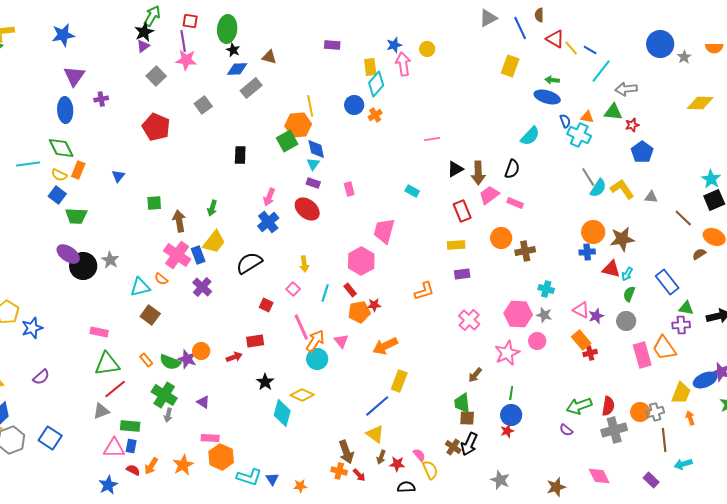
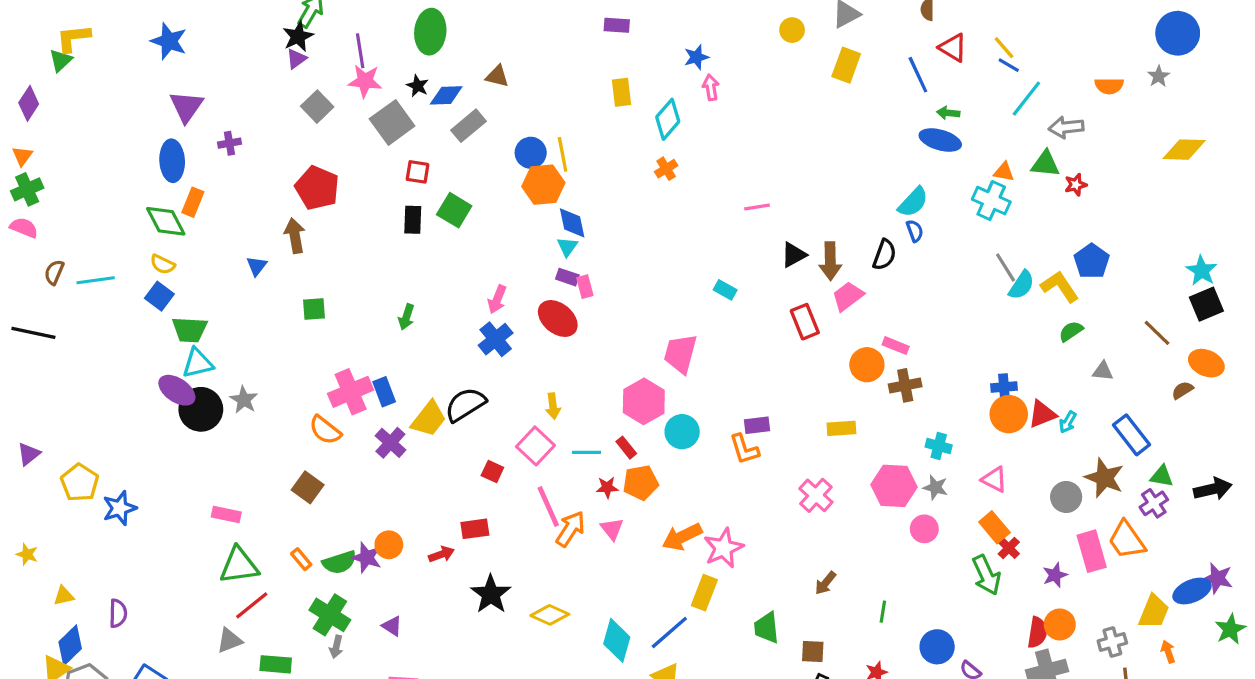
red square: (190, 21) -> (418, 172), moved
blue line: (520, 28) -> (918, 75), moved
blue star: (63, 35) -> (169, 41), turned 30
blue circle: (660, 44) -> (1178, 33), moved
purple rectangle: (332, 45) -> (617, 25), moved
yellow line: (571, 48) -> (1004, 48), moved
orange semicircle: (714, 48) -> (1109, 86), moved
yellow circle: (427, 49) -> (792, 30), moved
black star: (233, 50) -> (418, 86), moved
pink arrow: (403, 64) -> (711, 87), size x0.7
yellow rectangle: (510, 66) -> (846, 65), moved
yellow rectangle: (370, 67) -> (622, 92), moved
gray square: (203, 105) -> (392, 122), moved, size x1.5
blue circle: (354, 105) -> (531, 153), moved
blue semicircle: (565, 121) -> (915, 231), moved
green square: (287, 141) -> (454, 210), moved, turned -30
blue pentagon: (642, 152) -> (1092, 261), moved
black rectangle: (240, 155) -> (413, 220), moved
cyan line: (28, 164) -> (96, 280), moved
orange rectangle: (78, 170) -> (193, 202), moved
pink rectangle: (349, 189) -> (585, 287), moved
gray triangle: (651, 197) -> (1103, 371), moved
pink rectangle: (515, 203) -> (896, 346), moved
brown arrow: (179, 221) -> (295, 236), moved
orange circle: (593, 232) -> (1009, 414), moved
brown star: (622, 239) -> (1104, 478), moved, turned 30
yellow trapezoid: (214, 242) -> (429, 419), moved
yellow rectangle: (456, 245) -> (841, 428), moved
pink cross: (177, 255) -> (351, 392), turned 32
red triangle: (611, 269) -> (1042, 414), turned -36
purple rectangle: (462, 274) -> (757, 425), moved
orange semicircle: (161, 279) -> (325, 430), size x1.5
cyan triangle: (140, 287) -> (198, 363), moved
pink square: (293, 289) -> (535, 446), size x1.6
orange L-shape: (424, 291) -> (744, 449), turned 90
cyan line: (325, 293) -> (586, 452), turned 72
green semicircle: (629, 294) -> (1071, 331), moved, turned 35
red star: (374, 305) -> (607, 487), moved
purple star: (596, 316) -> (1055, 575), moved
purple cross: (681, 325) -> (1154, 503), turned -30
pink star: (507, 353) -> (723, 548), moved
red cross: (590, 353) -> (1009, 548), turned -32
cyan circle: (317, 359) -> (682, 432), moved
green semicircle: (170, 362) -> (339, 562), turned -40
purple semicircle: (41, 377) -> (118, 613), moved, turned -48
black star: (265, 382) -> (491, 594), size x1.4
green trapezoid: (462, 403) -> (767, 628), moved
green arrow: (579, 406) -> (986, 575), moved, turned -95
orange circle: (640, 412) -> (1060, 624), moved
cyan diamond: (282, 413) -> (617, 640), moved
blue circle: (511, 415) -> (937, 647), moved

